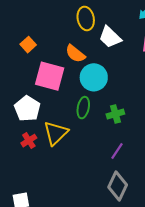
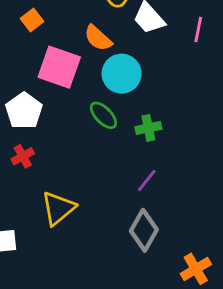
green ellipse: (83, 108) -> (103, 115), turned -60
yellow triangle: (56, 133) -> (58, 208), moved

